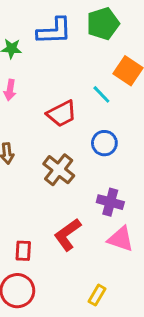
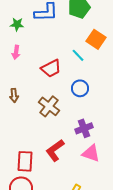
purple cross: (110, 202) -> (84, 128), turned -36
red rectangle: (23, 251) -> (25, 161), size x1.5

